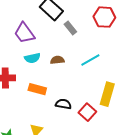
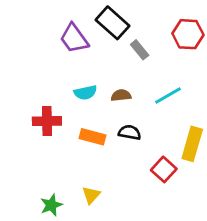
purple trapezoid: (24, 33) -> (74, 38), moved
black semicircle: (63, 104) -> (130, 132), moved

